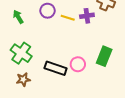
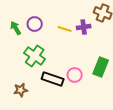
purple circle: (48, 11) -> (35, 24), moved
green cross: (21, 53) -> (35, 56), moved

